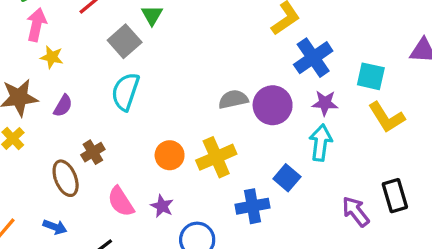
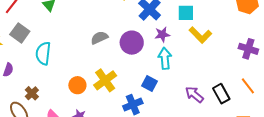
gray square: (125, 41) -> (20, 33), moved
gray semicircle: (233, 99) -> (99, 38), moved
black rectangle: (395, 196) -> (221, 94), moved

